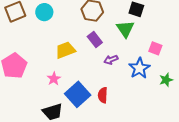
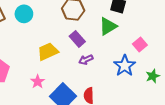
green triangle: (125, 29) -> (108, 26), turned 36
pink square: (155, 48) -> (140, 44), turned 32
purple arrow: (111, 60) -> (86, 60), moved

